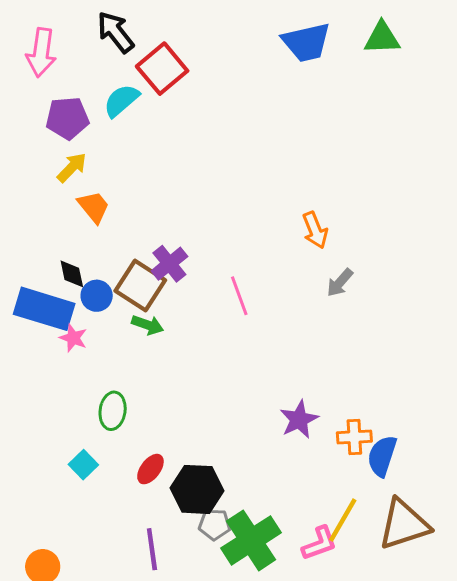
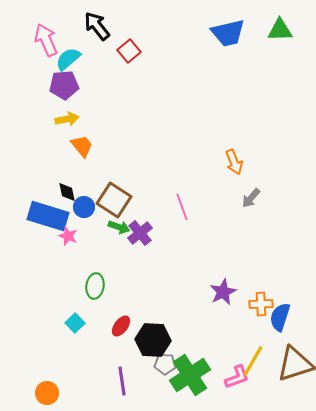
pink arrow: (41, 53) -> (46, 40), turned 148
red square: (162, 69) -> (129, 51), size x0.7
cyan semicircle: (121, 101) -> (68, 59), moved
yellow arrow: (72, 168) -> (67, 119), turned 35
purple cross: (169, 264) -> (140, 233), moved

